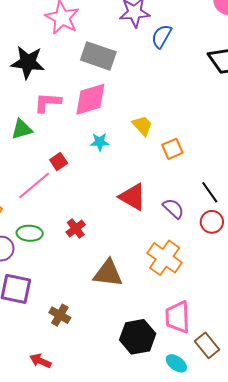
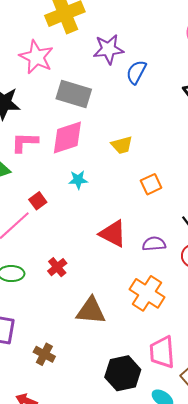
yellow trapezoid: (142, 126) -> (122, 145), moved, turned 120
purple semicircle: (173, 209) -> (154, 244), turned -45

